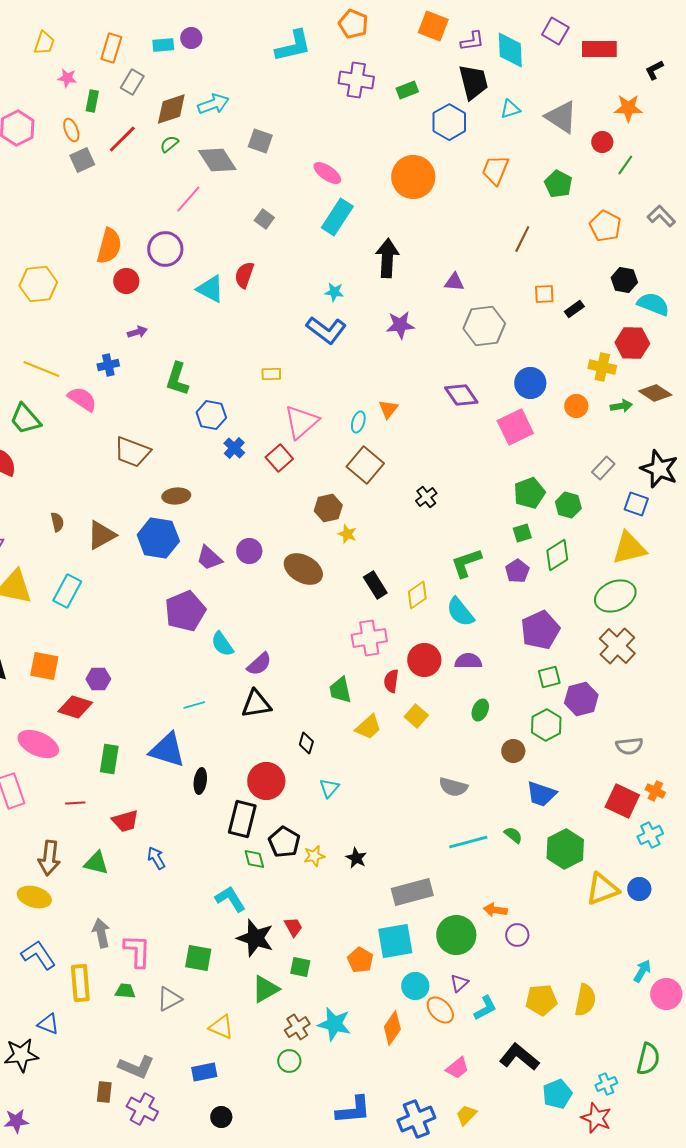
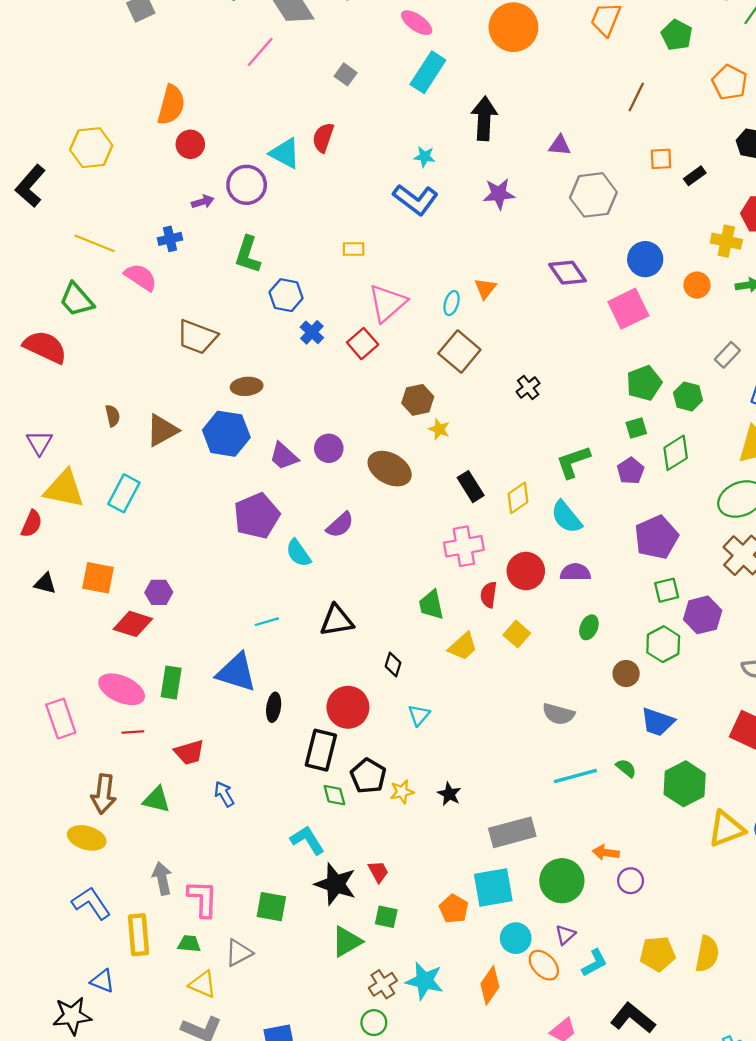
purple circle: (165, 249) -> (247, 185), moved
purple semicircle: (259, 664) -> (340, 525), moved
pink ellipse: (38, 744) -> (122, 689), moved
yellow triangle: (221, 1027) -> (203, 984), moved

